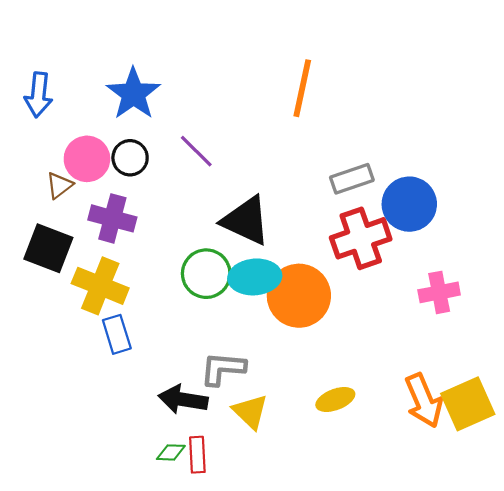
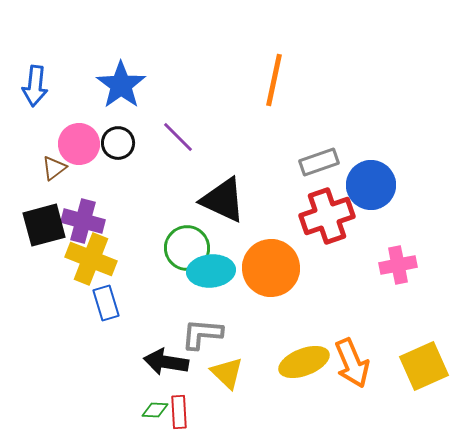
purple cross: (112, 218) -> (83, 221), moved
black square: (48, 248) -> (44, 225), turned -36
cyan ellipse: (255, 277) -> (211, 271), moved
yellow ellipse: (335, 399) -> (304, 362), size x1.4
orange arrow: (424, 401) -> (352, 363), moved

